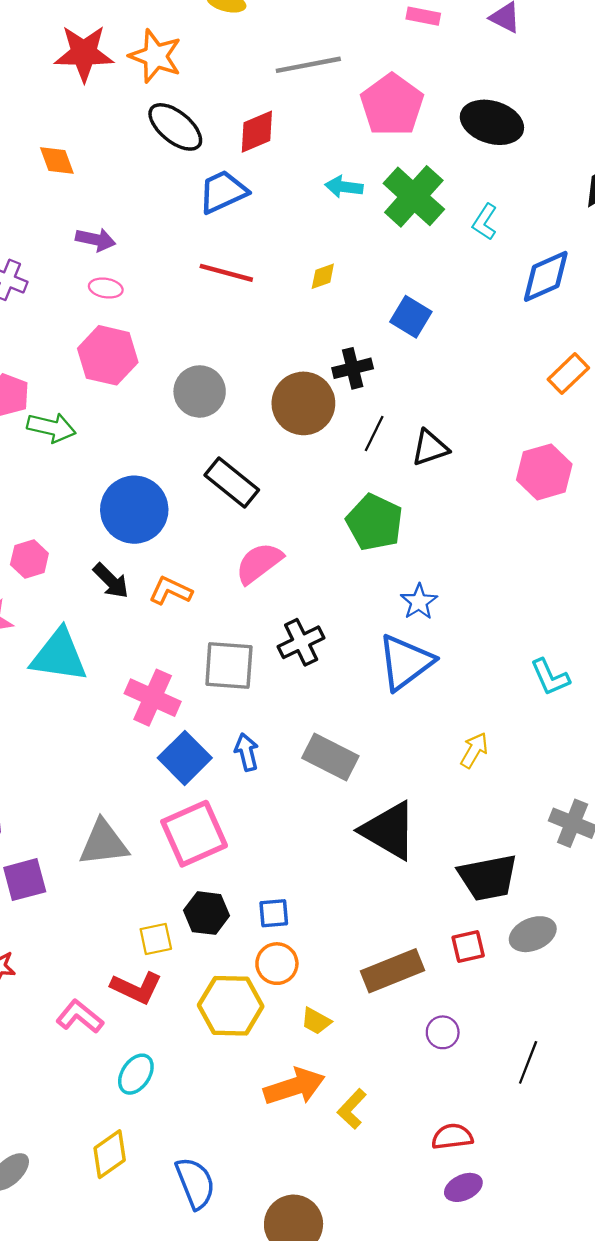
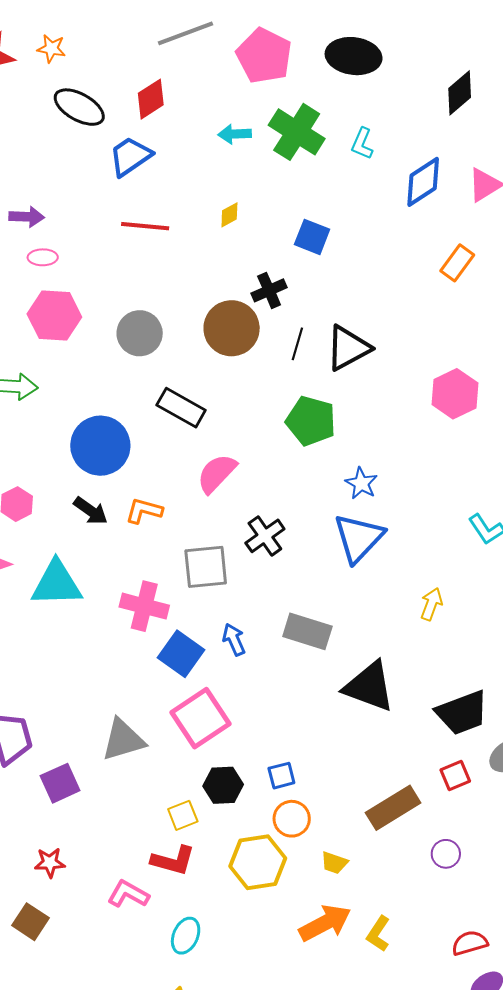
orange star: (155, 56) -> (51, 48), size x0.6
black triangle: (430, 448) -> (348, 348), size x1.4
pink hexagon: (544, 472) -> (455, 394), moved

